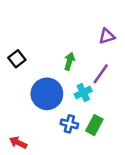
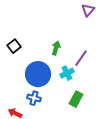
purple triangle: (107, 36) -> (88, 10), moved, turned -32
blue cross: (69, 124) -> (34, 98), moved

